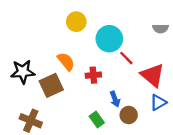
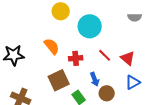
red line: (126, 58) -> (105, 55), moved
red triangle: (153, 75) -> (128, 58), size x0.7
brown square: (51, 85) -> (59, 80), moved

